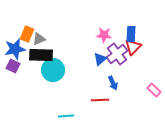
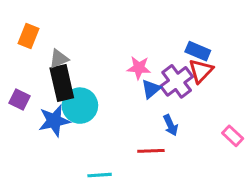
orange rectangle: (27, 34) -> (29, 36), moved
blue rectangle: (131, 34) -> (198, 51), turned -70
pink star: (104, 35) -> (139, 68), moved
blue star: (15, 49) -> (54, 121), moved
black rectangle: (41, 55) -> (62, 83), turned 75

